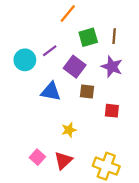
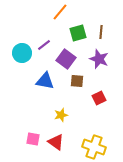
red square: (112, 111) -> (99, 98), turned -32
pink square: (37, 157) -> (33, 139), turned -32
red triangle: (63, 160) -> (56, 142), turned -42

